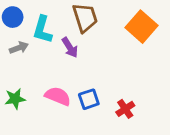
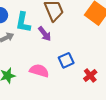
blue square: (89, 99) -> (66, 60), moved

